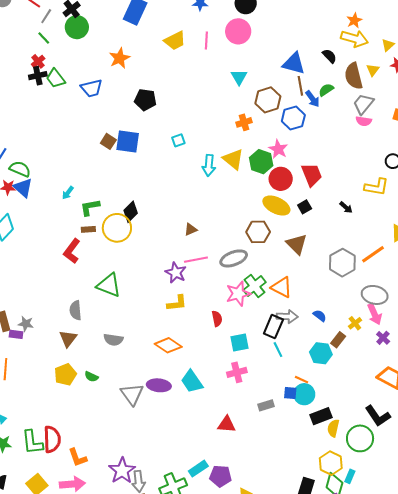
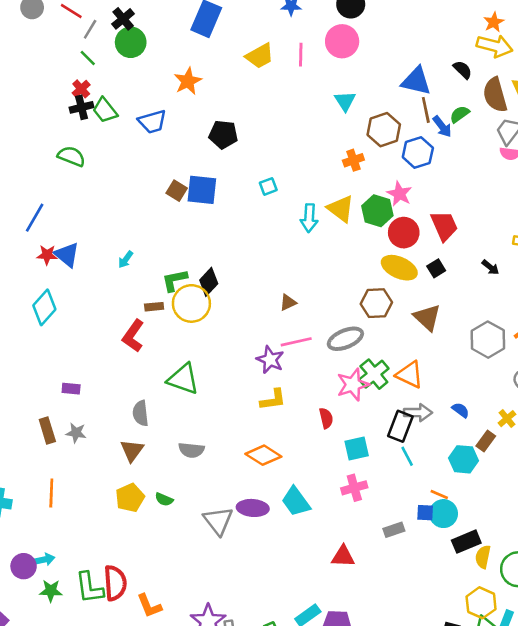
green semicircle: (20, 169) -> (71, 156), moved
green L-shape: (90, 207) -> (175, 280), moved
purple rectangle: (16, 334) -> (71, 389), moved

